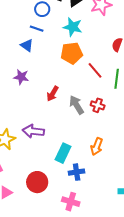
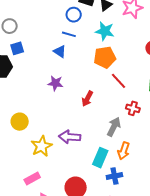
red line: (95, 70) -> (119, 81), moved
gray arrow: (77, 105) -> (114, 127), moved, turned 60
orange arrow: (97, 146) -> (124, 151), moved

